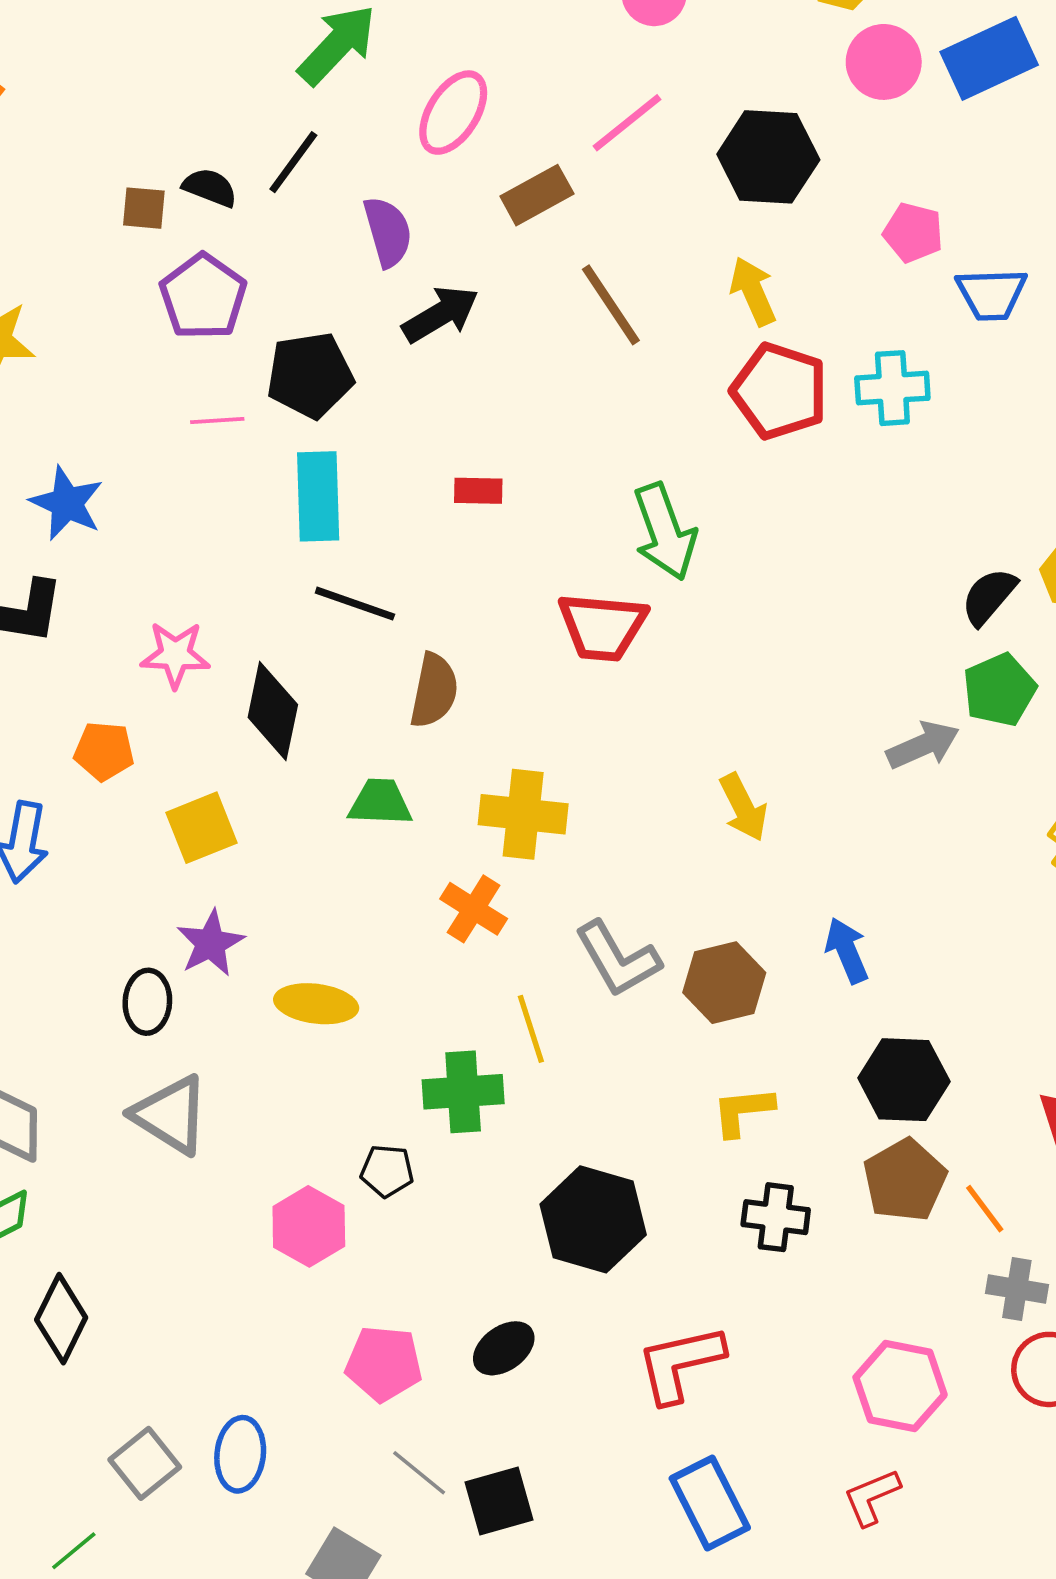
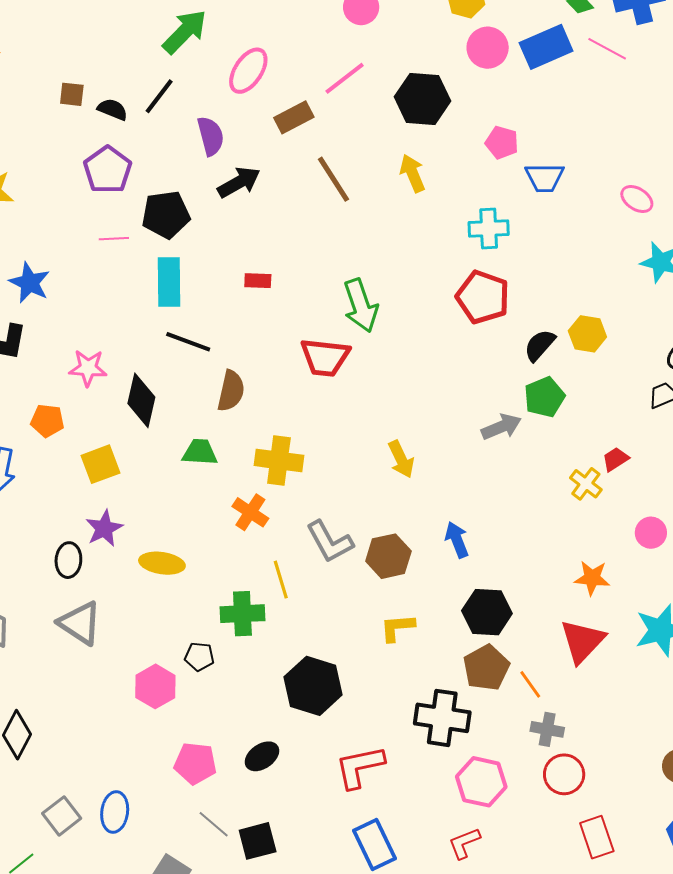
brown square: (144, 208) -> (72, 94), moved
red pentagon: (779, 391) -> (483, 297), moved
black cross: (776, 1217) -> (442, 718), moved, size x1.5

